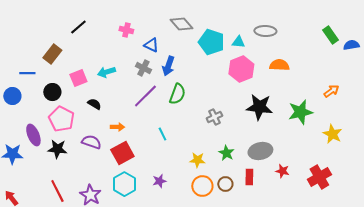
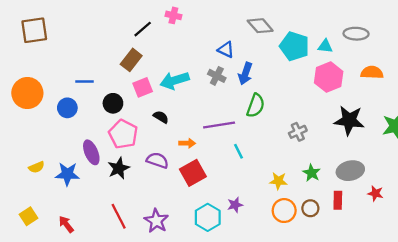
pink cross: (126, 30) -> (173, 15), moved
brown rectangle: (52, 54) -> (131, 60), moved
cyan arrow: (106, 72) -> (175, 80), size x1.4
purple line: (145, 96) -> (219, 125), moved, turned 36
black star: (57, 149) -> (119, 168), turned -30
cyan hexagon: (124, 184) -> (208, 217), moved

